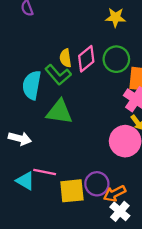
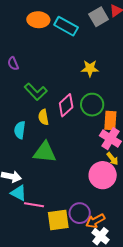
yellow semicircle: (65, 58) -> (43, 117), moved
green L-shape: (58, 75) -> (36, 92), moved
cyan semicircle: (32, 85) -> (20, 130), size x0.7
cyan triangle: (25, 181) -> (19, 193), moved

